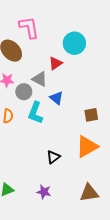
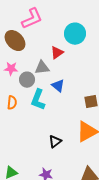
pink L-shape: (29, 27) -> (32, 19), turned 75
gray triangle: (40, 79) -> (42, 68), turned -35

